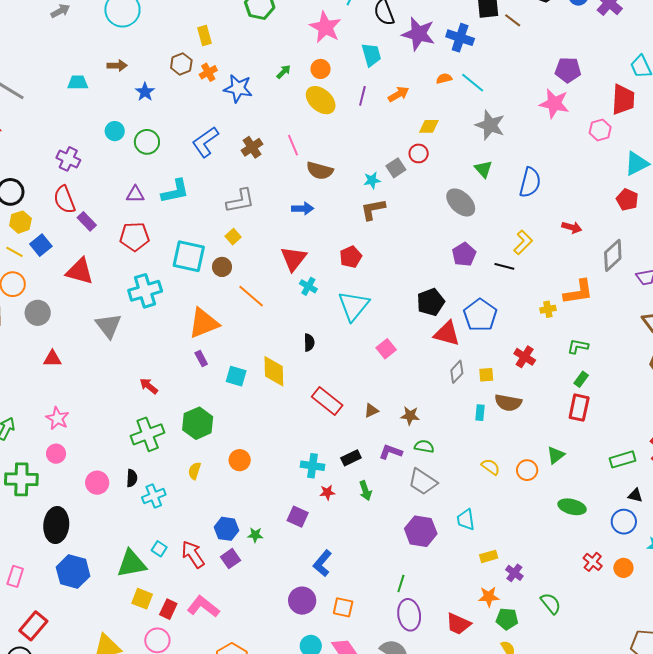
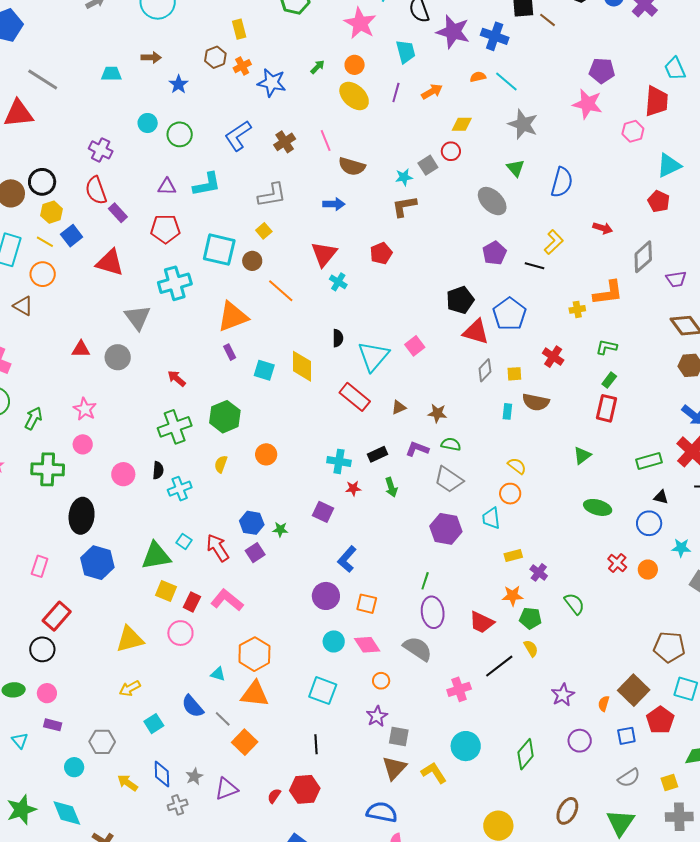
cyan triangle: (354, 306) -> (373, 356), moved
gray circle: (38, 313) -> (118, 357), moved
orange circle: (527, 470) -> (510, 494), moved

